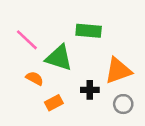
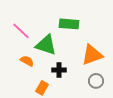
black cross: (90, 90) -> (59, 70), moved
orange rectangle: (54, 103) -> (42, 88), moved, turned -32

